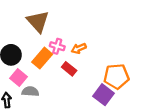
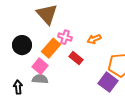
orange arrow: (79, 48) -> (94, 39), moved
pink square: (18, 77) -> (40, 66), moved

